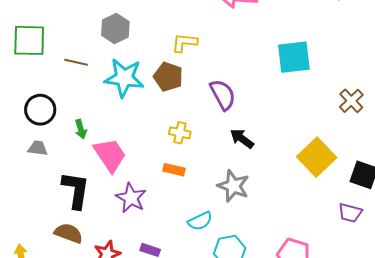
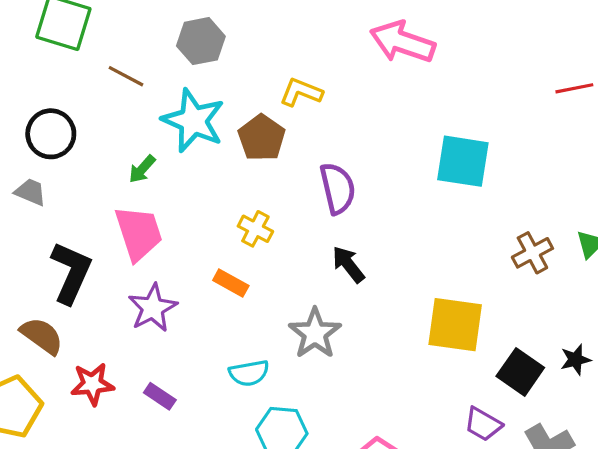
green arrow: (81, 129) -> (142, 169), moved, turned 42
yellow square: (317, 157) -> (455, 325), turned 36

